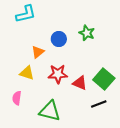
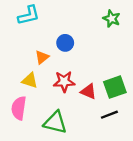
green star: (87, 33) -> (112, 19), moved
green square: (104, 79) -> (115, 87), turned 30
pink semicircle: (17, 98) -> (19, 108), size x1.5

